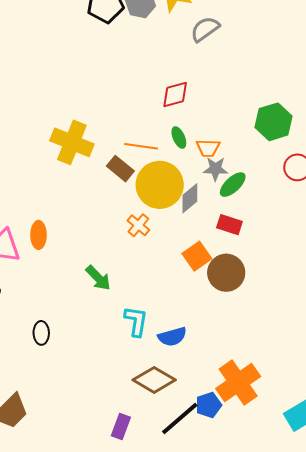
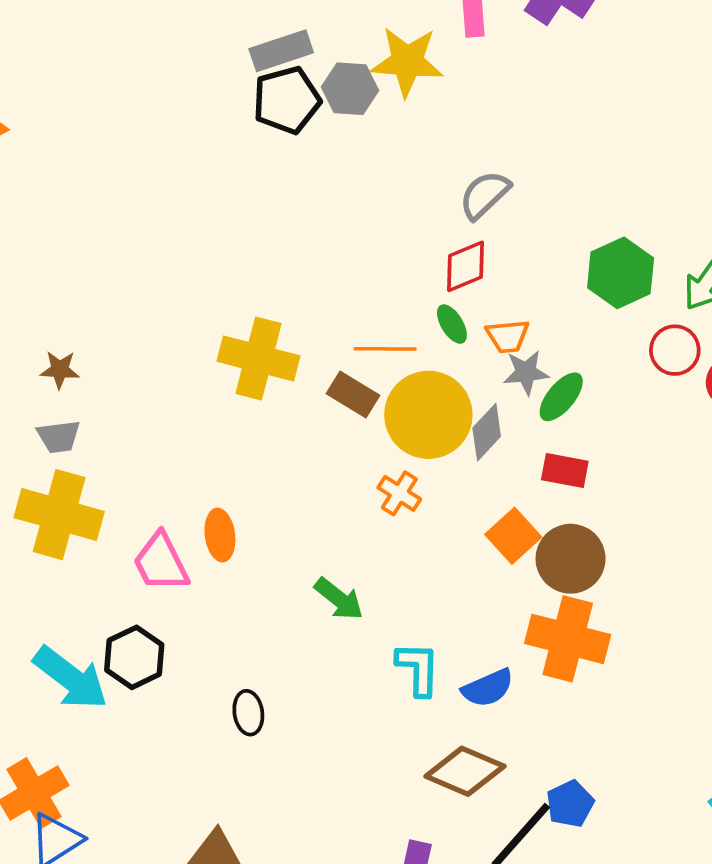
gray semicircle: (205, 29) -> (485, 195), moved
red diamond: (175, 95) -> (466, 266), moved
orange cross: (238, 382) -> (568, 639), moved, turned -33

